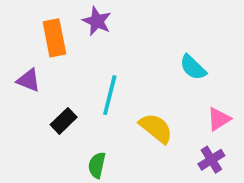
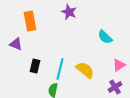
purple star: (97, 21) -> (69, 12), moved
cyan line: (110, 95) -> (60, 69), moved
black rectangle: (64, 121) -> (35, 66), turned -32

